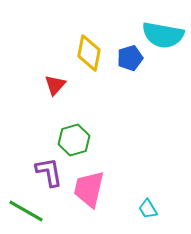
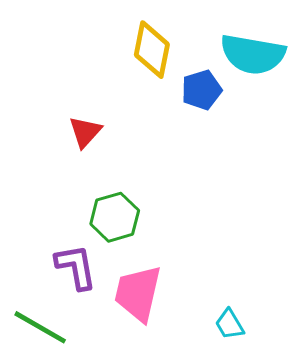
yellow diamond: (89, 53) -> (152, 50), moved

